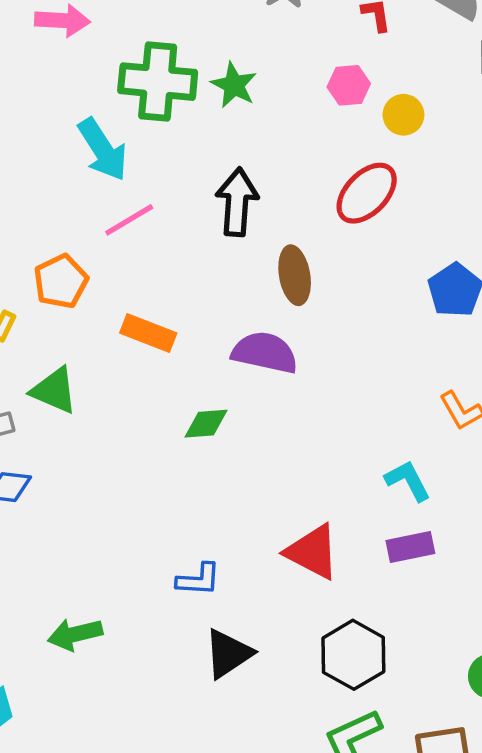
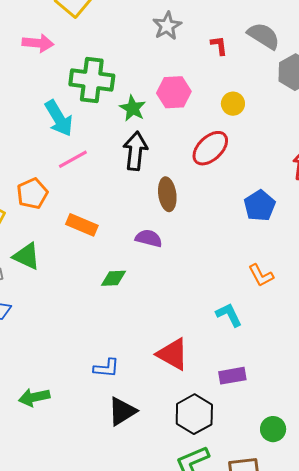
green star: (234, 85) -> (133, 108), moved
pink hexagon: (349, 85) -> (174, 92), moved, size x1.4
purple semicircle: (265, 352) -> (149, 238), size x0.7
purple rectangle: (410, 547) -> (232, 376), moved

